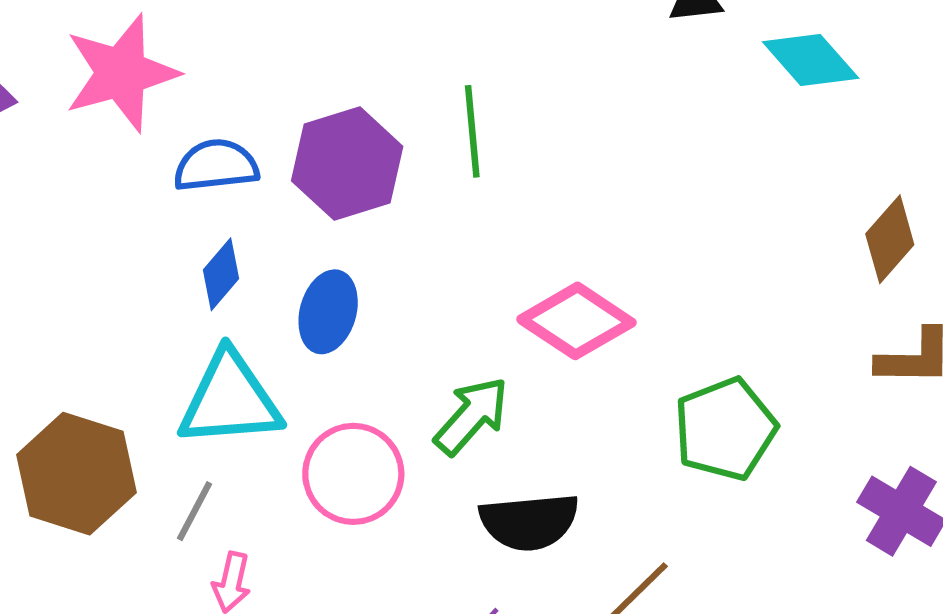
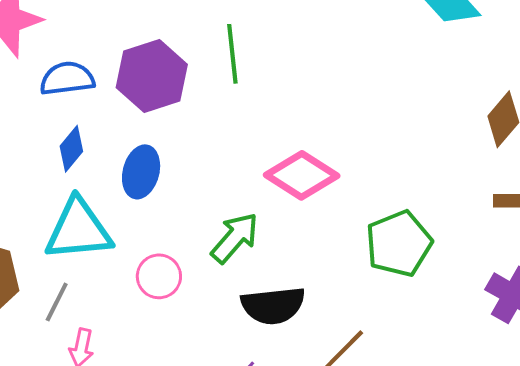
pink circle: (353, 474) -> (159, 276), size x0.7

